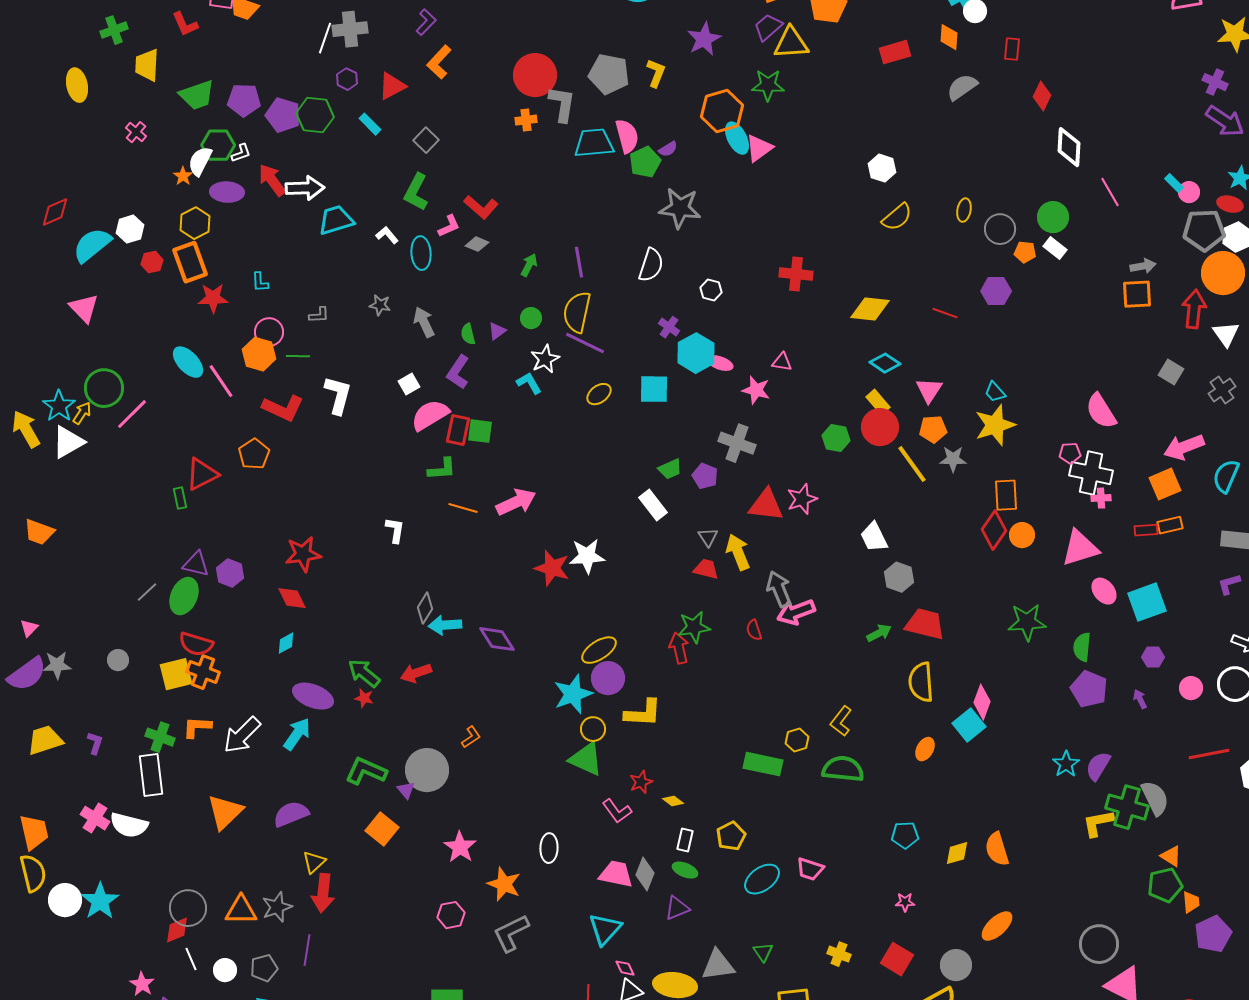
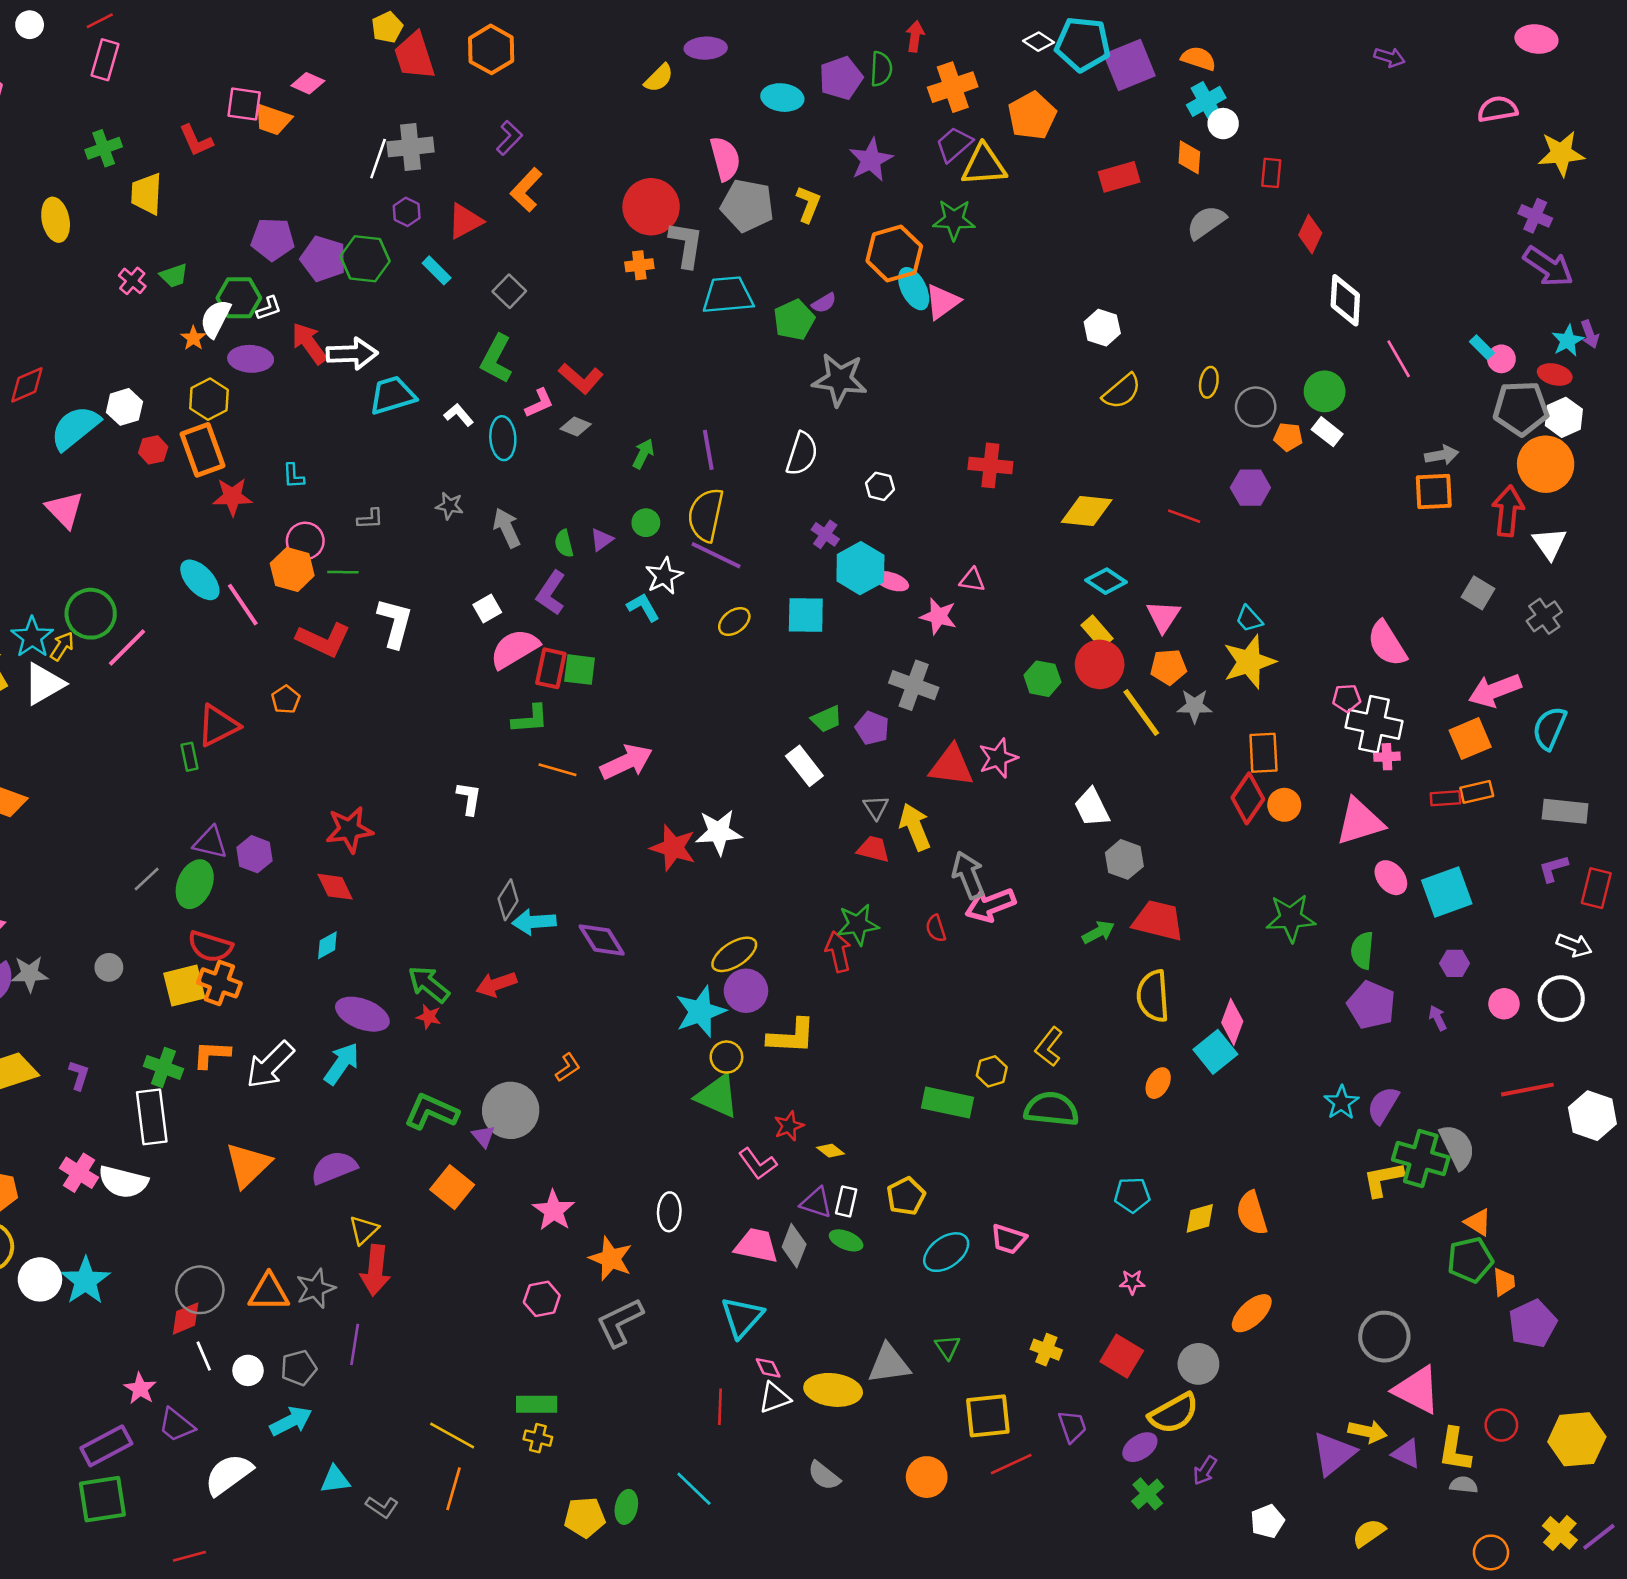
green trapezoid: (197, 95) -> (174, 276), moved, size x0.6
pink semicircle: (627, 136) -> (725, 159), moved
orange pentagon: (254, 454) -> (286, 700), size x0.7
purple triangle: (677, 908) -> (816, 1203), moved, turned 40

